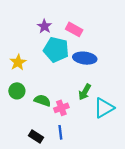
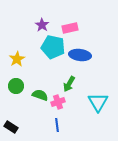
pink rectangle: (74, 29) -> (70, 28), turned -42
green arrow: (85, 92) -> (69, 84), moved
cyan triangle: (104, 108) -> (98, 102), turned -30
black rectangle: (36, 137) -> (11, 127), moved

